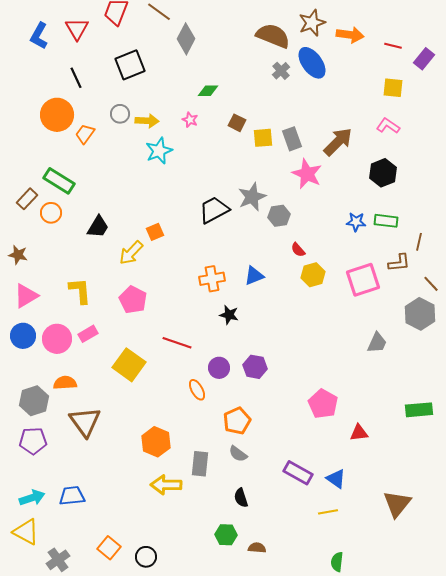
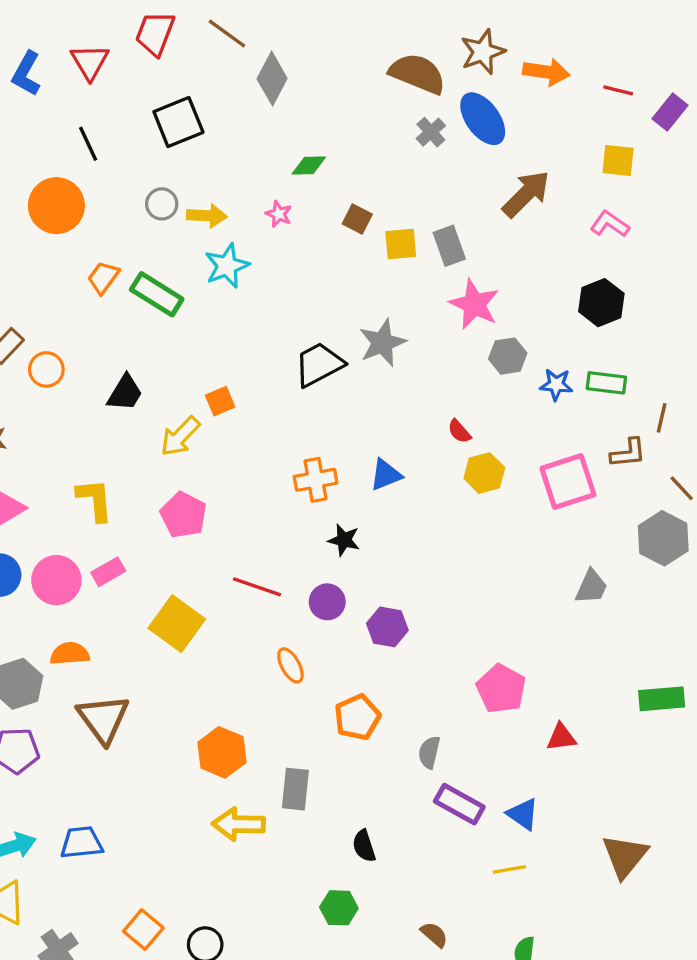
orange trapezoid: (85, 134) -> (103, 278), moved
brown arrow: (338, 142) -> (526, 194), moved
green rectangle: (59, 181) -> (157, 294), moved
gray hexagon: (279, 216) -> (508, 356), moved
purple circle: (219, 368) -> (327, 602), moved
gray semicircle: (238, 454) -> (429, 752), moved, turned 66
brown semicircle: (257, 548) -> (434, 935), moved, turned 36

